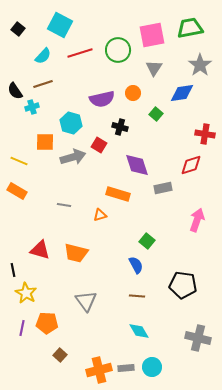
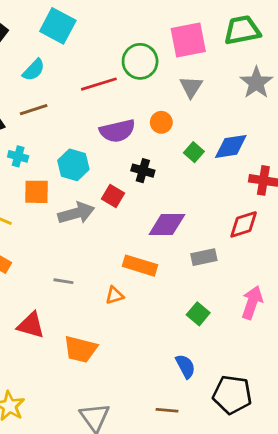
red line: (80, 53) -> (99, 84), moved
blue diamond: (182, 93) -> (231, 146), moved
cyan cross: (32, 107) -> (18, 156), moved, turned 32
purple diamond: (137, 165) -> (167, 224), turned -72
green square: (147, 241) -> (198, 314), moved
red triangle: (40, 250) -> (31, 325), moved
blue semicircle: (136, 265) -> (185, 366), moved

